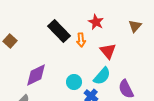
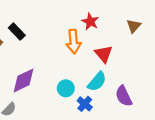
black rectangle: (59, 31) -> (17, 32), moved, size x0.7
orange arrow: (81, 40) -> (74, 42), size x1.5

